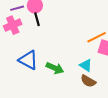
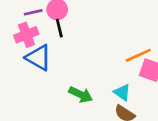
blue triangle: (28, 60) -> (38, 58), moved

